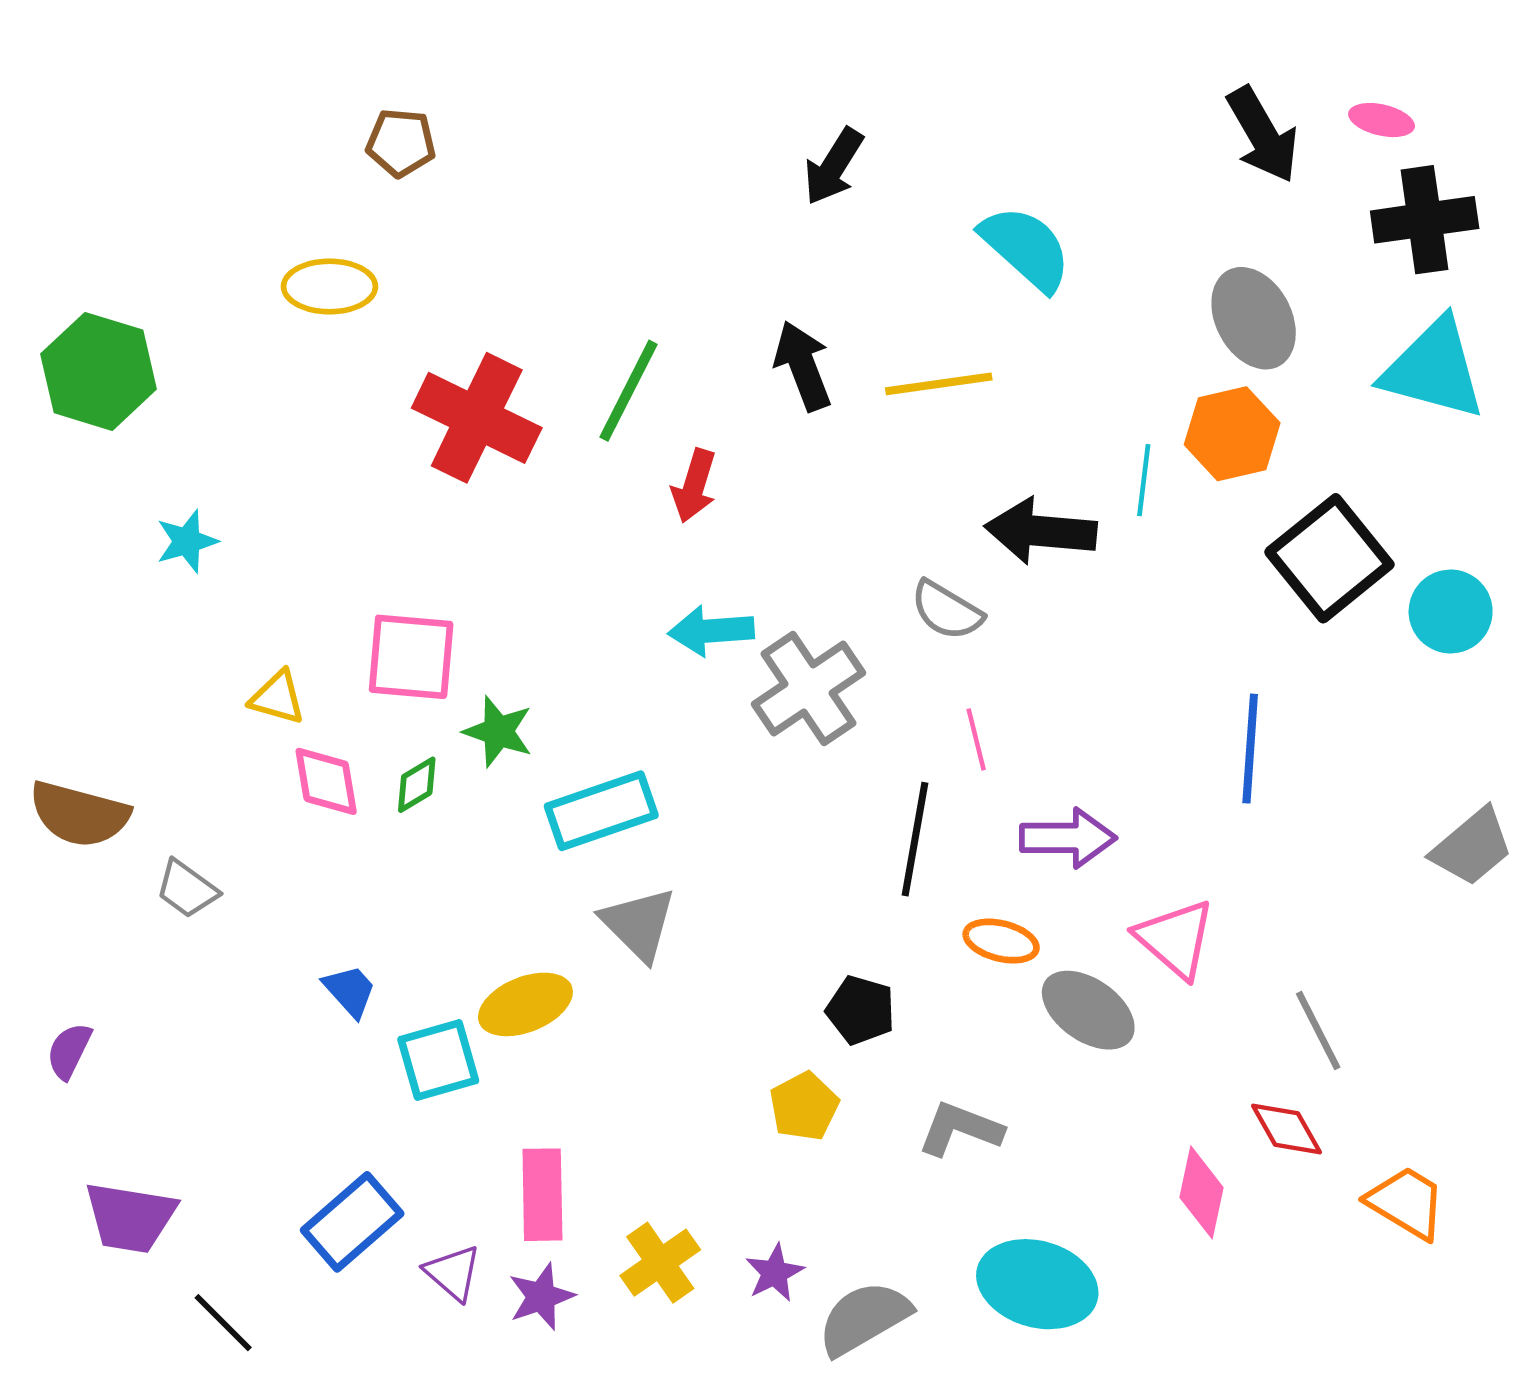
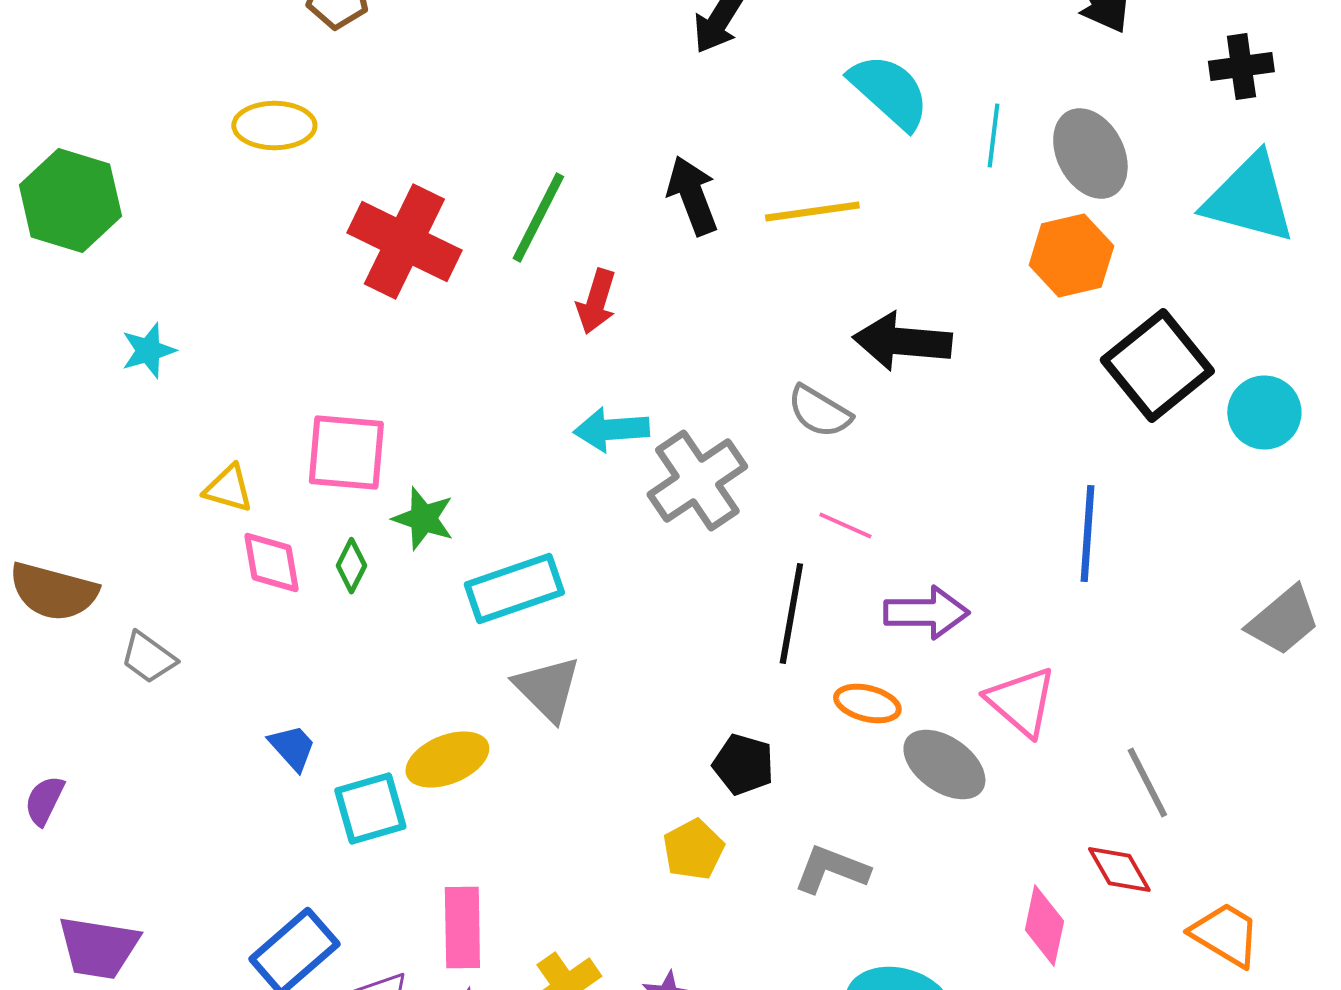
black cross: (1425, 220) -> (1241, 66), size x0.7
cyan line: (1144, 480) -> (993, 136), moved
pink line: (976, 739) -> (845, 526), turned -52
green diamond: (417, 785) -> (351, 566), turned -32

